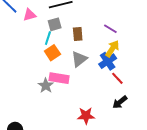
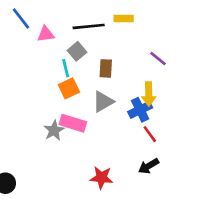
gray square: (55, 24) -> (77, 51), turned -32
purple line: (110, 29) -> (158, 58), moved
cyan line: (48, 38) -> (66, 68), turned -40
yellow arrow: (112, 49) -> (149, 94), turned 138

